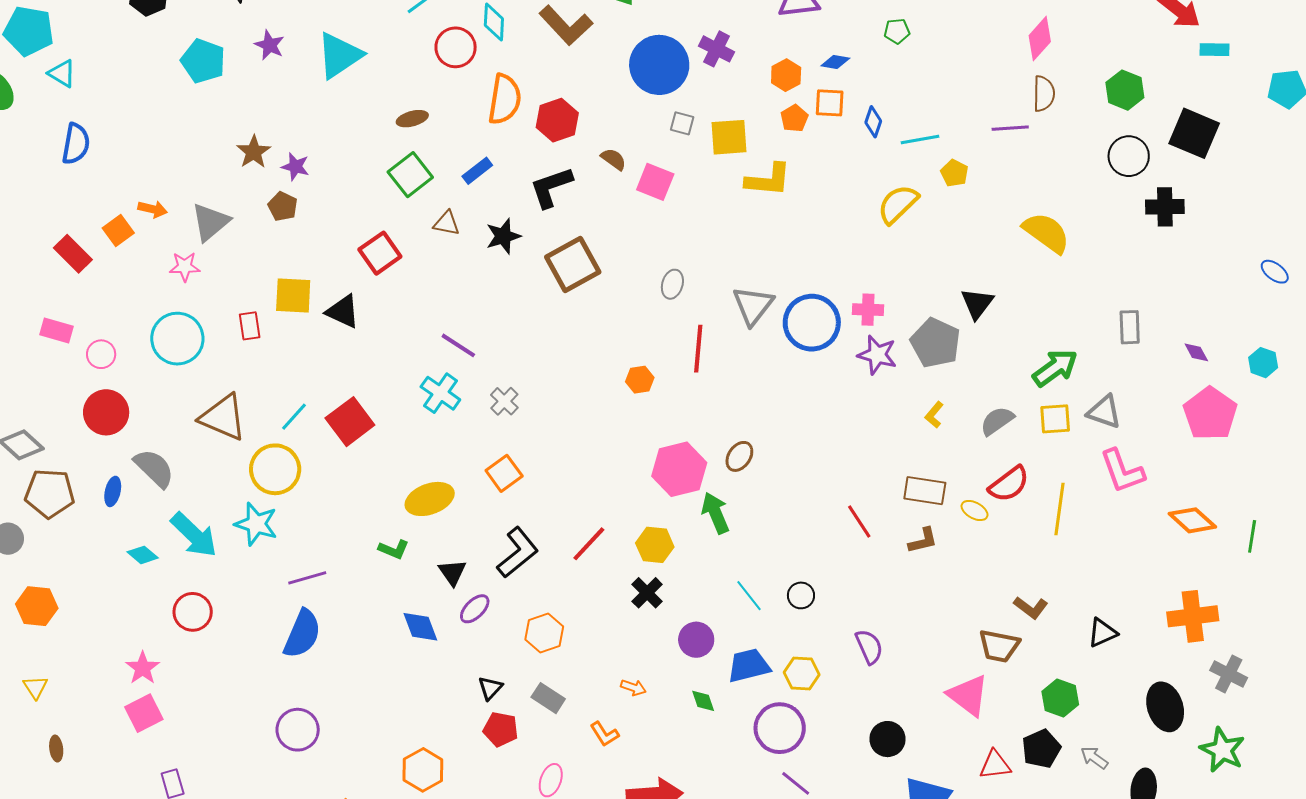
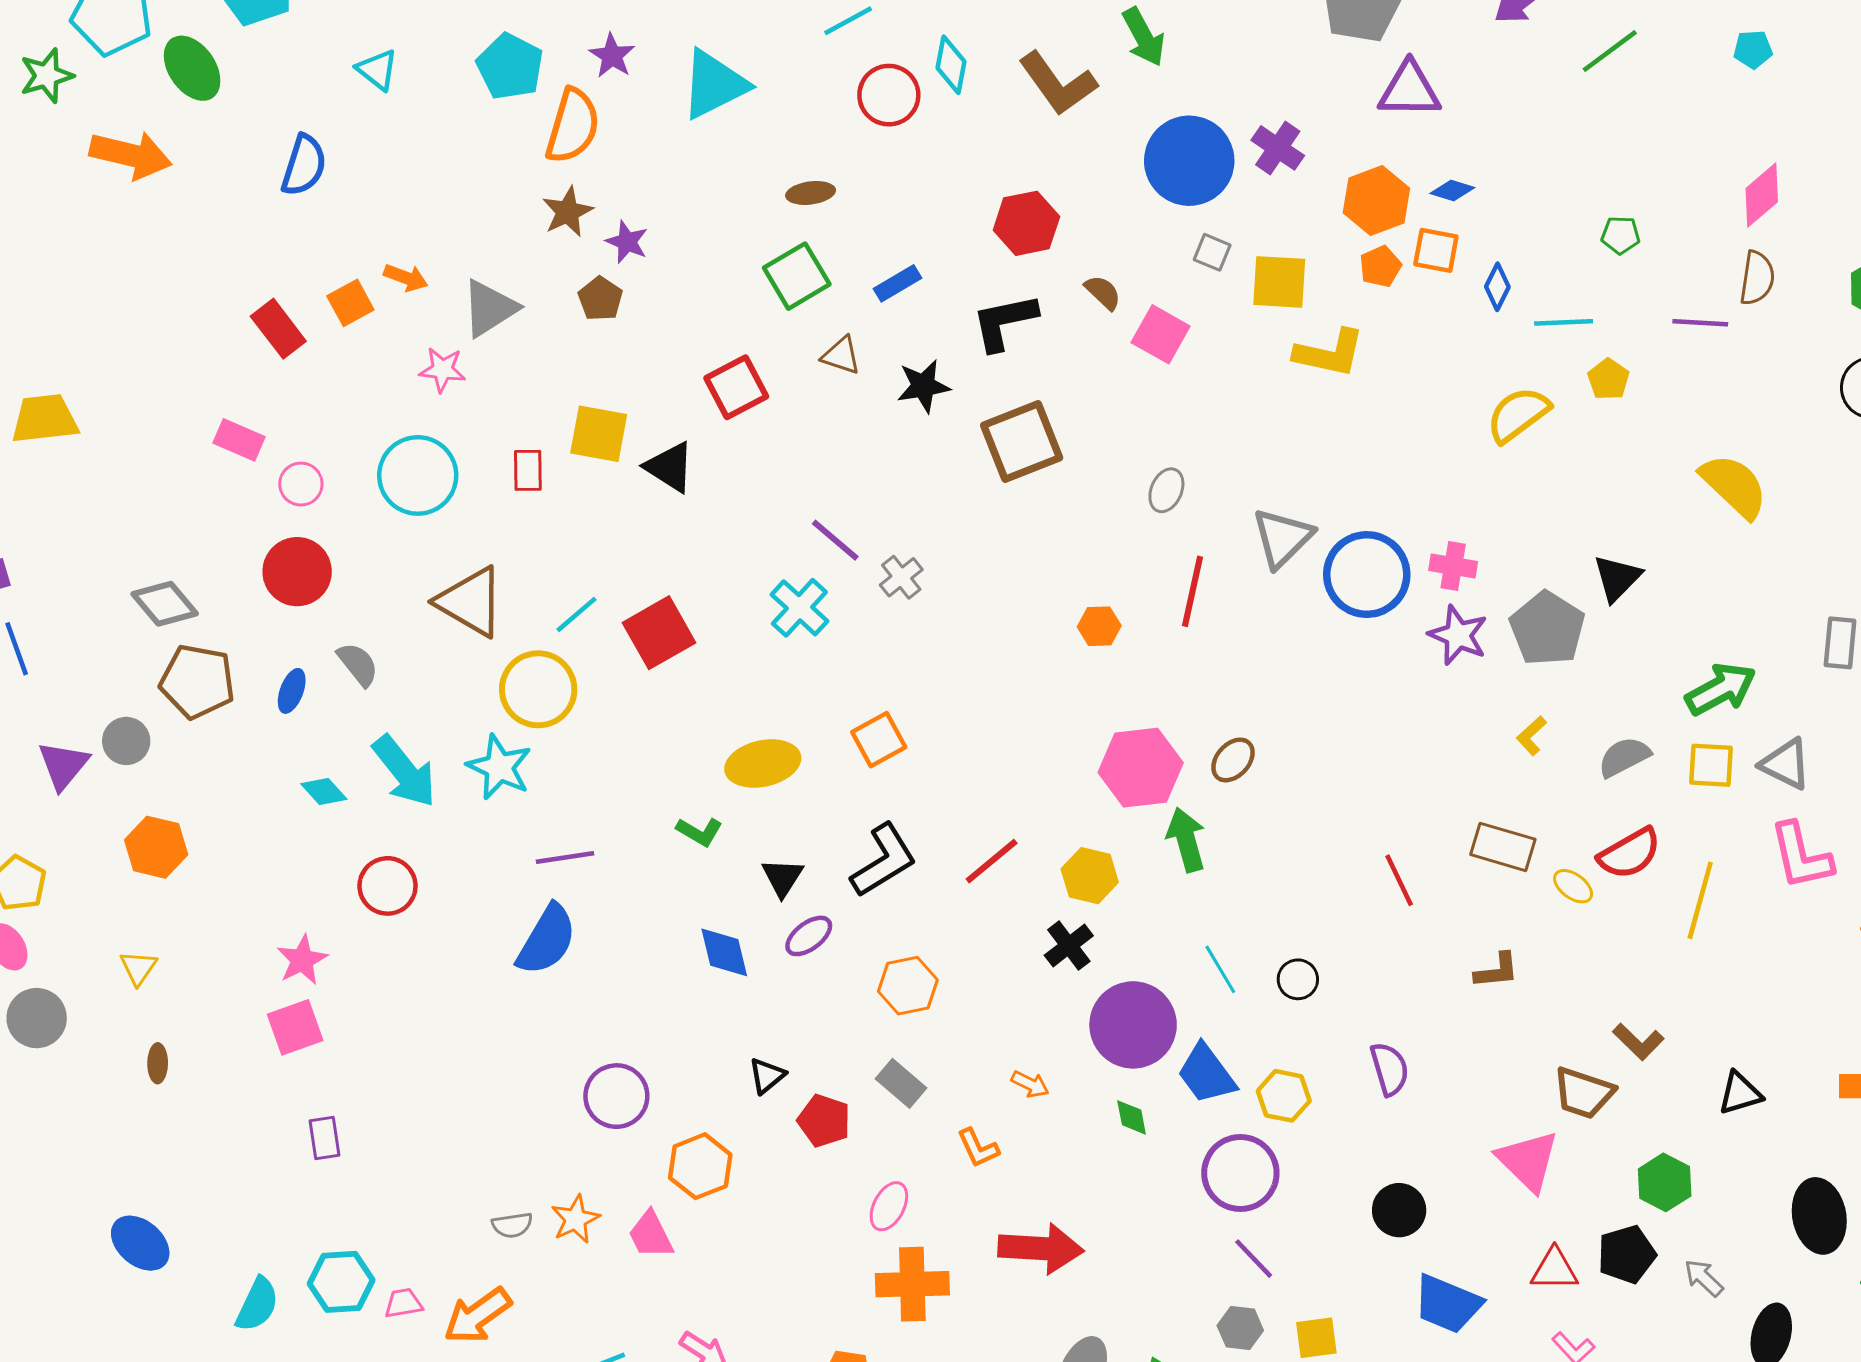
green pentagon: (897, 31) -> (1621, 235), moved
cyan triangle: (62, 74) -> (377, 70), moved
orange hexagon: (786, 75) -> (1376, 201), size x1.4
orange semicircle: (505, 99) -> (573, 126), moved
gray cross: (504, 401) -> (901, 577), moved
gray semicircle: (154, 468) -> (358, 664), size x0.7
brown L-shape: (923, 541) -> (1497, 971), moved
purple circle: (696, 640) -> (1133, 1025), size x1.6
blue trapezoid: (749, 666) -> (1206, 1074), turned -120
black triangle: (490, 688) -> (767, 1076), moved
purple circle: (298, 730) -> (616, 1096), moved

